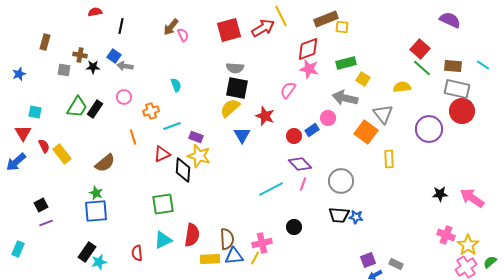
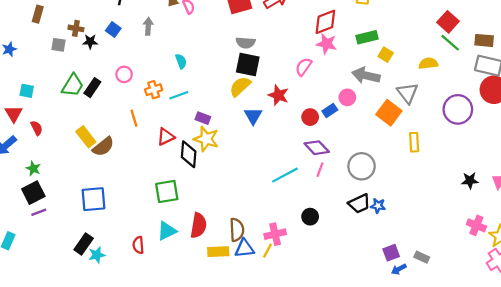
gray arrow: (125, 66) -> (148, 26), moved, turned 84
cyan line: (172, 126) -> (179, 95), moved
yellow rectangle: (62, 154) -> (86, 137), moved
green star: (96, 193) -> (33, 168), moved
black square: (41, 205) -> (33, 193), size x1.5
black trapezoid: (339, 215) -> (359, 204), turned -30

